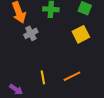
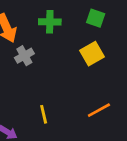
orange line: (72, 76) -> (99, 110), moved

